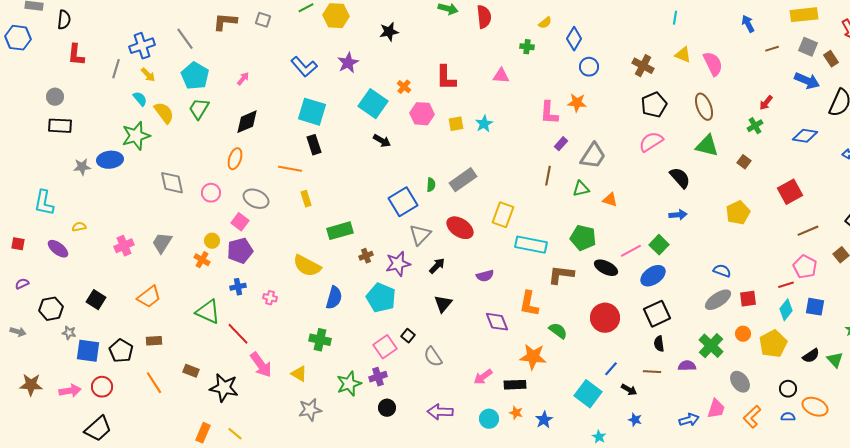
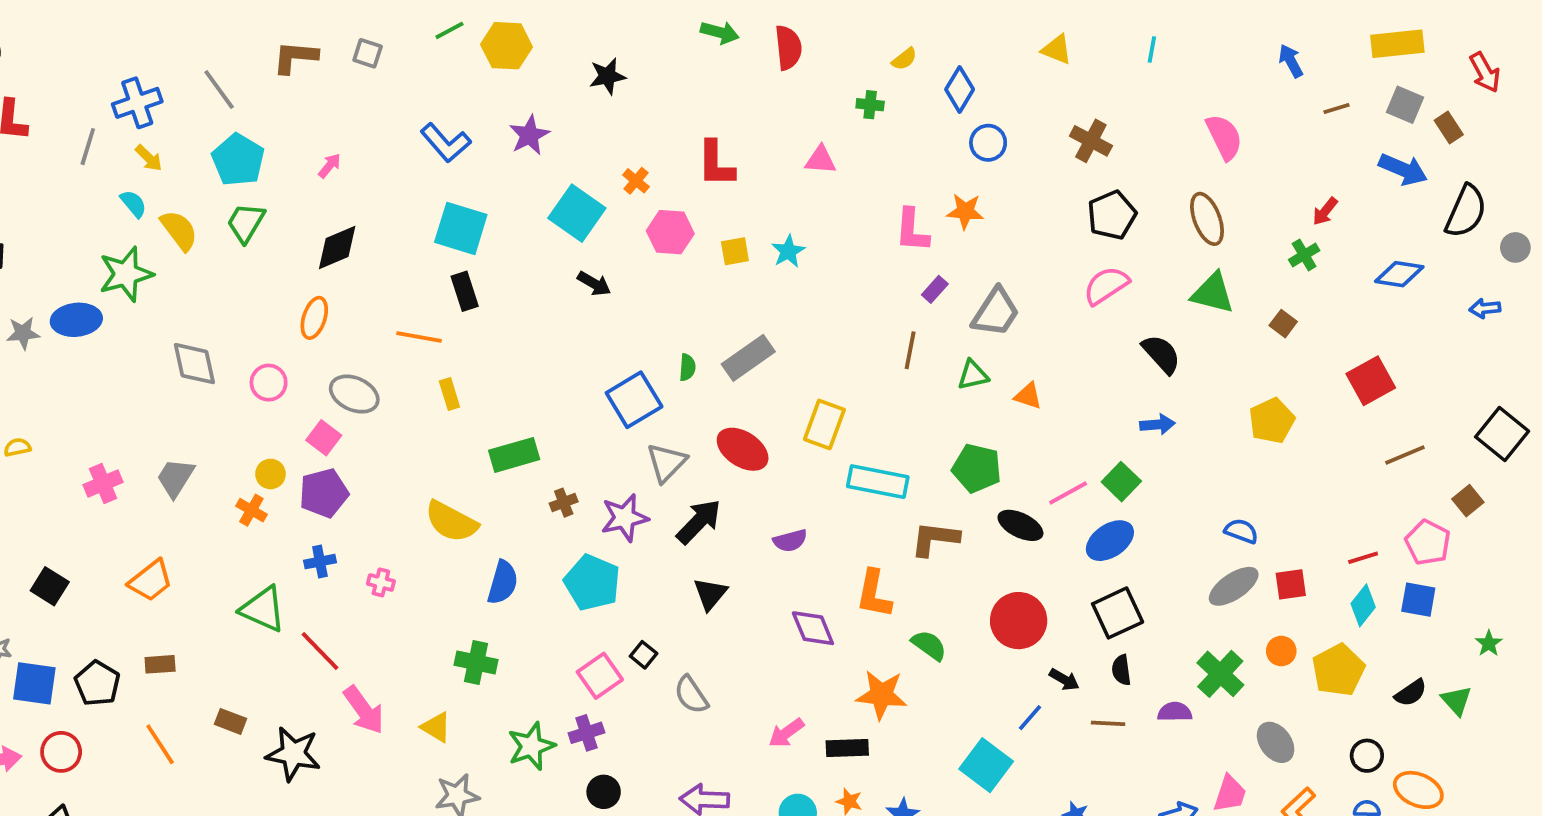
yellow triangle: (683, 55) -> (1057, 49), moved
black arrow: (437, 266) -> (699, 522), size x1.5
pink pentagon: (805, 267) -> (1428, 543), moved
black arrow: (629, 390) -> (1064, 680), moved

